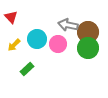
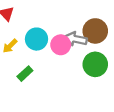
gray arrow: (68, 25) -> (76, 39), moved
green circle: (88, 48) -> (95, 64), moved

